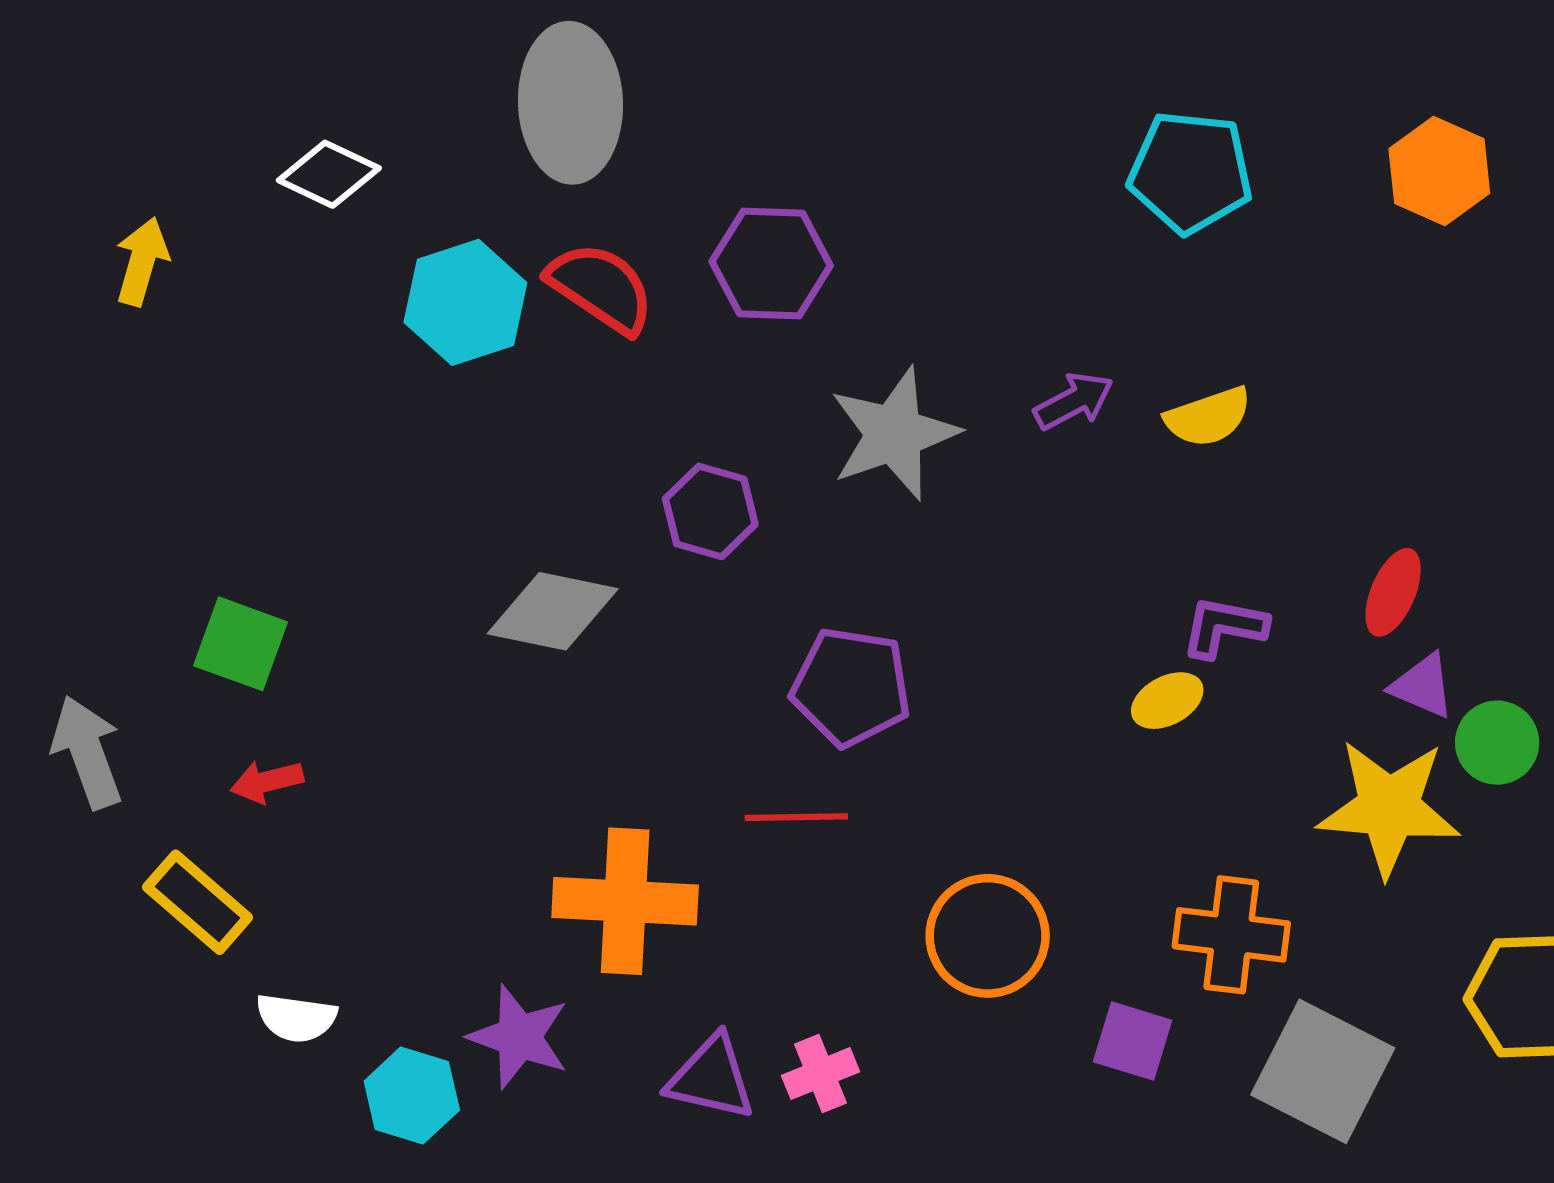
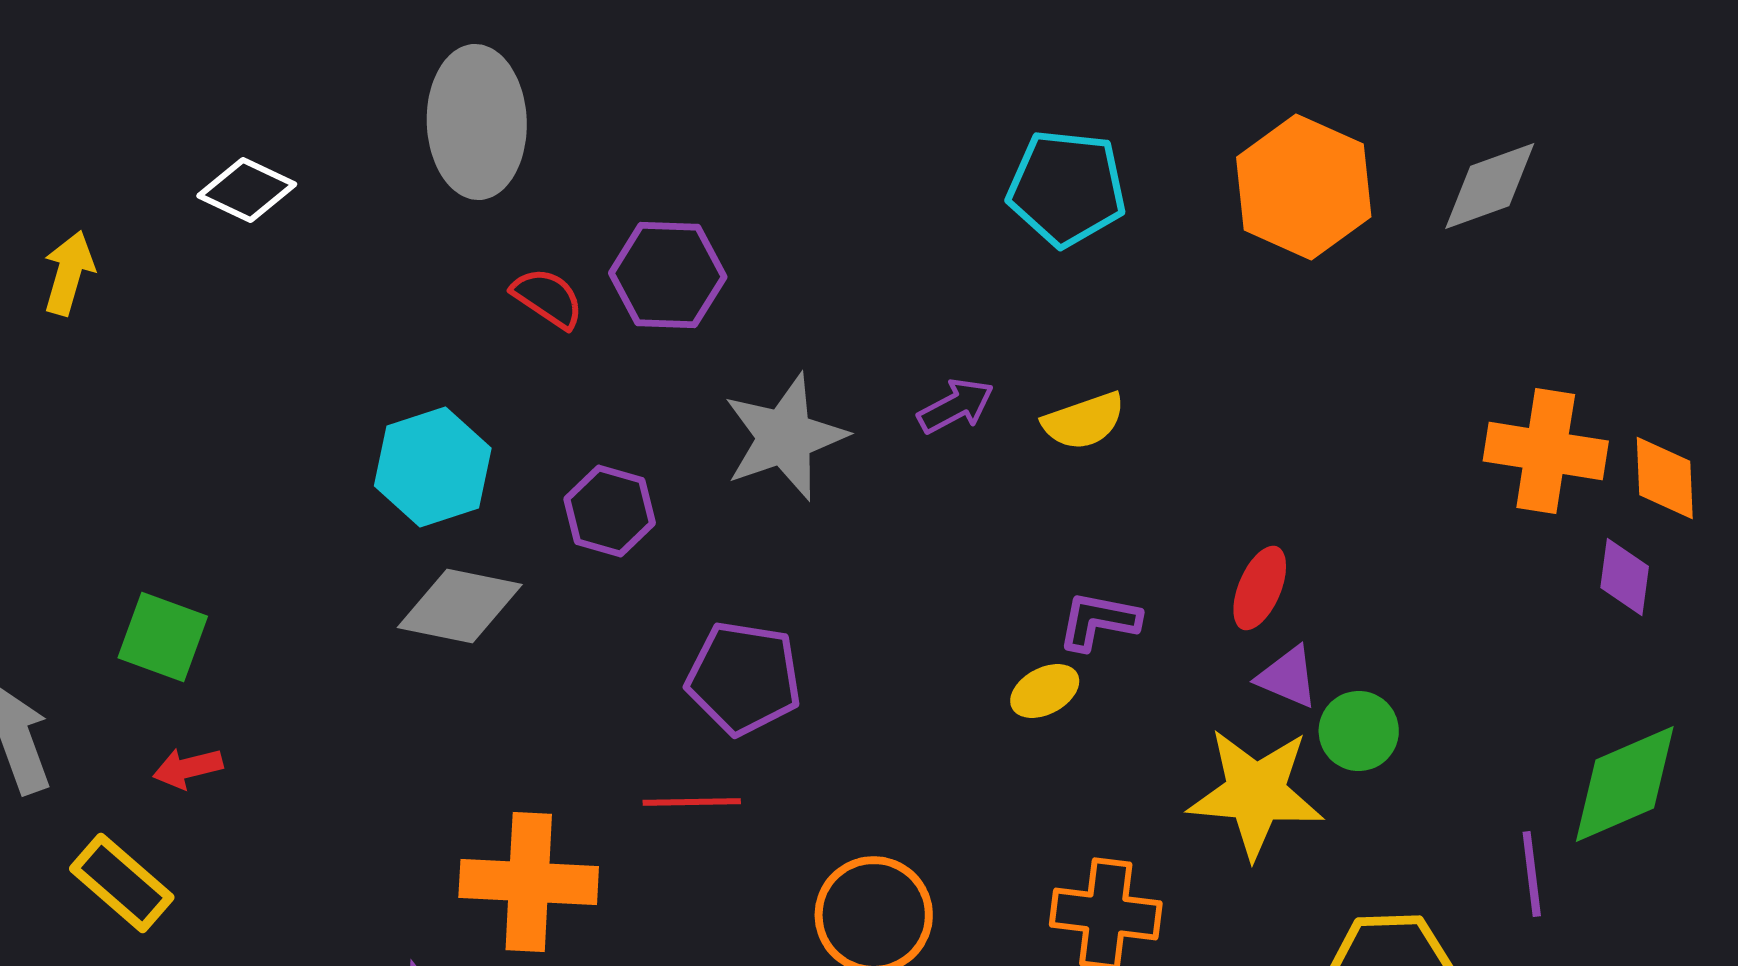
orange hexagon: (1439, 171) -> (1304, 187), size x1.4
red semicircle: (601, 288) -> (548, 298), moved, size x0.7
cyan hexagon: (465, 302) -> (433, 467), moved

